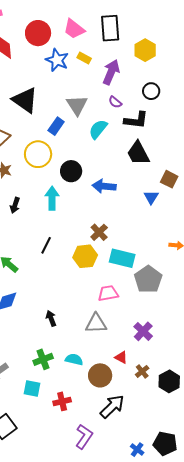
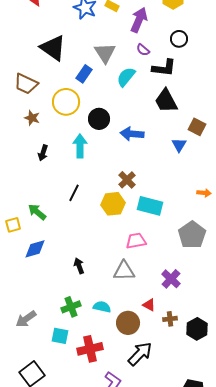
gray pentagon: (148, 279) -> (192, 235), moved
brown cross: (142, 371) -> (170, 319), turned 32
red cross: (62, 401) -> (90, 349), size x1.4

